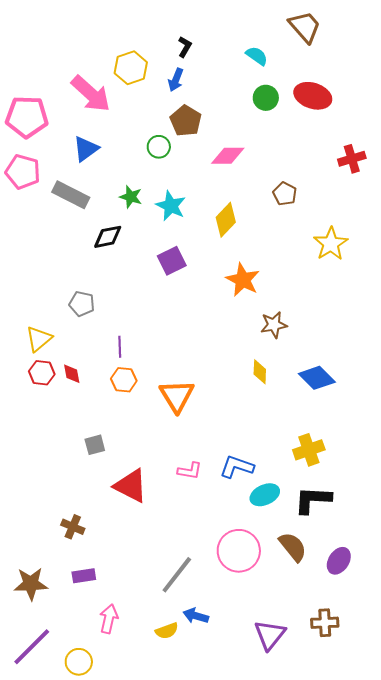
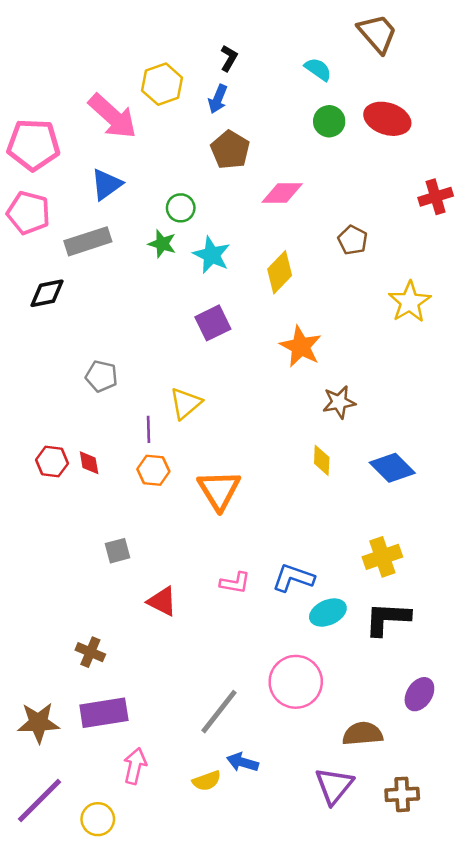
green circle: (159, 147) -> (181, 208), moved
gray rectangle: (71, 195) -> (88, 241), turned -45
black diamond: (108, 237) -> (47, 293), moved
yellow triangle: (39, 339) -> (186, 403), moved
red triangle: (131, 486) -> (162, 601), size x0.7
brown semicircle: (293, 547) -> (363, 734), moved, turned -56
purple rectangle: (84, 576) -> (104, 713), size x1.6
brown cross: (325, 623) -> (402, 794), moved

